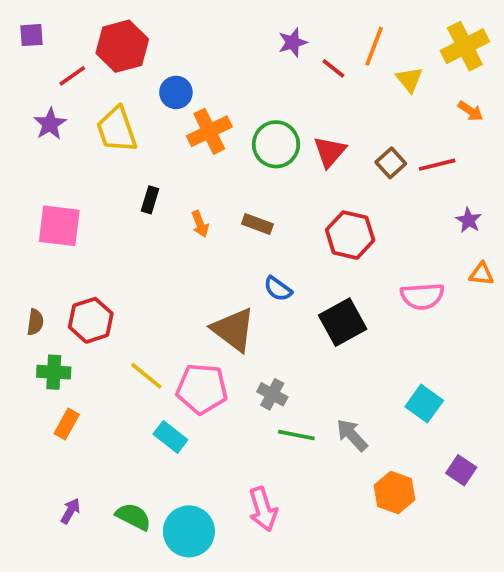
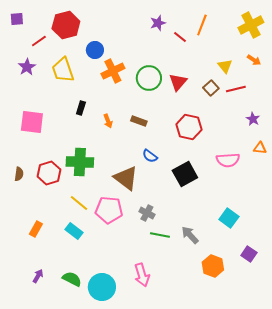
yellow triangle: (409, 79) -> (225, 66), moved
green cross: (54, 372) -> (80, 162), moved, size x1.5
cyan rectangle: (170, 437) -> (74, 231), moved

